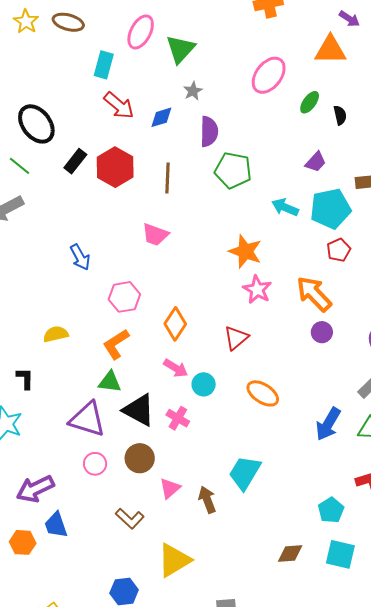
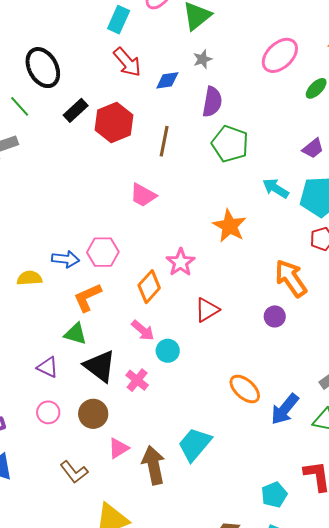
blue arrow: (80, 257) -> (66, 259), moved, turned -64
pink star: (257, 289) -> (181, 262), moved
purple circle: (322, 332) -> (275, 316), moved
orange ellipse: (263, 393) -> (245, 389), moved
purple triangle: (87, 419) -> (48, 367), size x0.6
brown arrow: (207, 500) -> (154, 465), size x1.4

